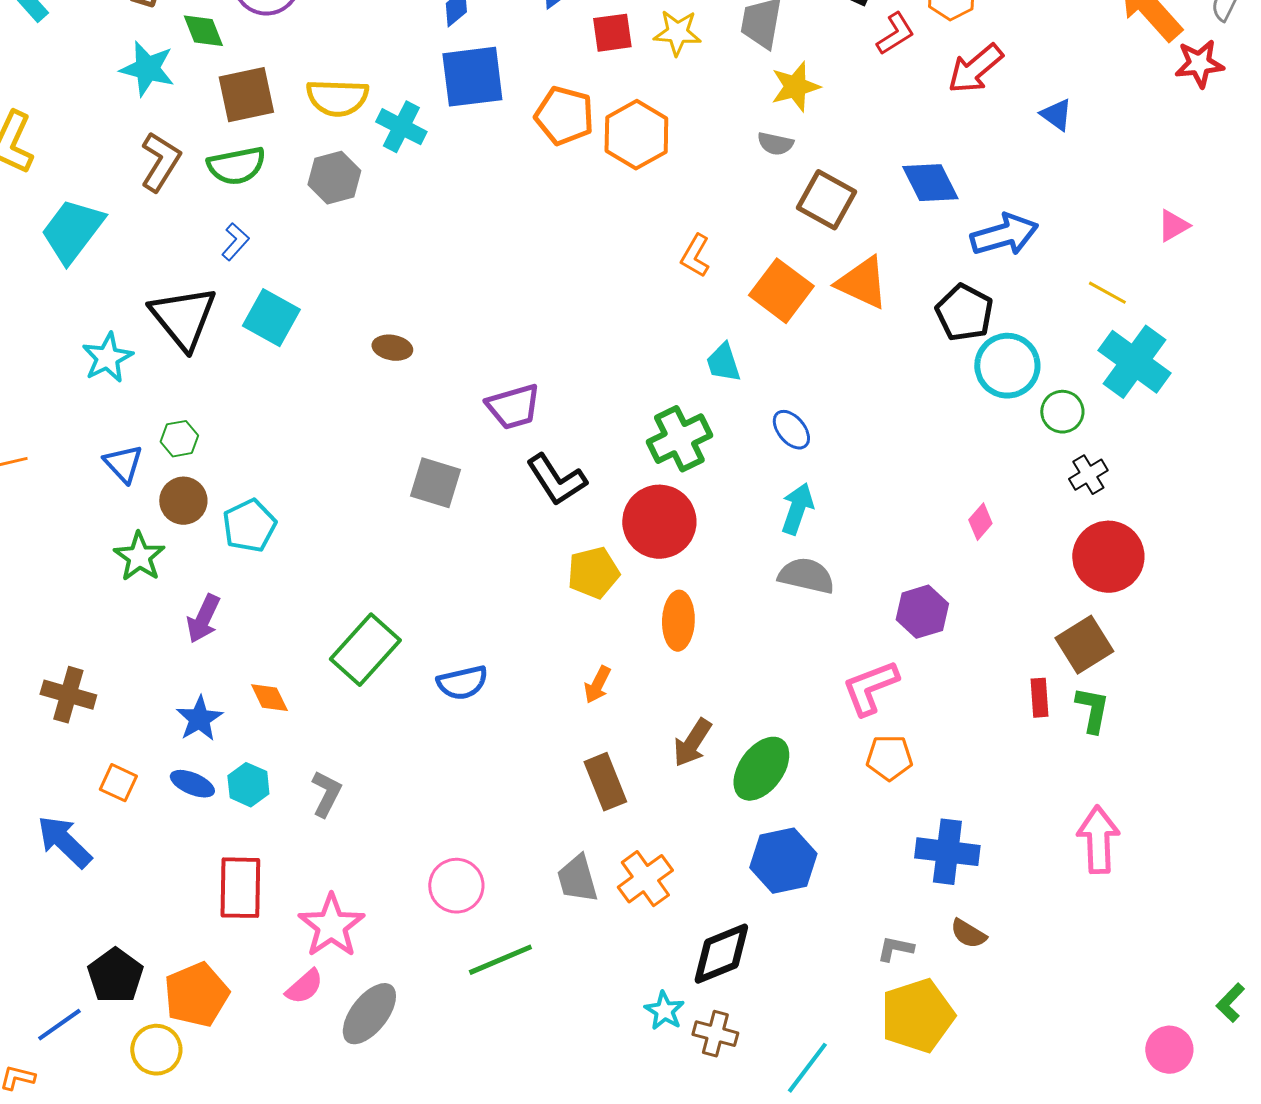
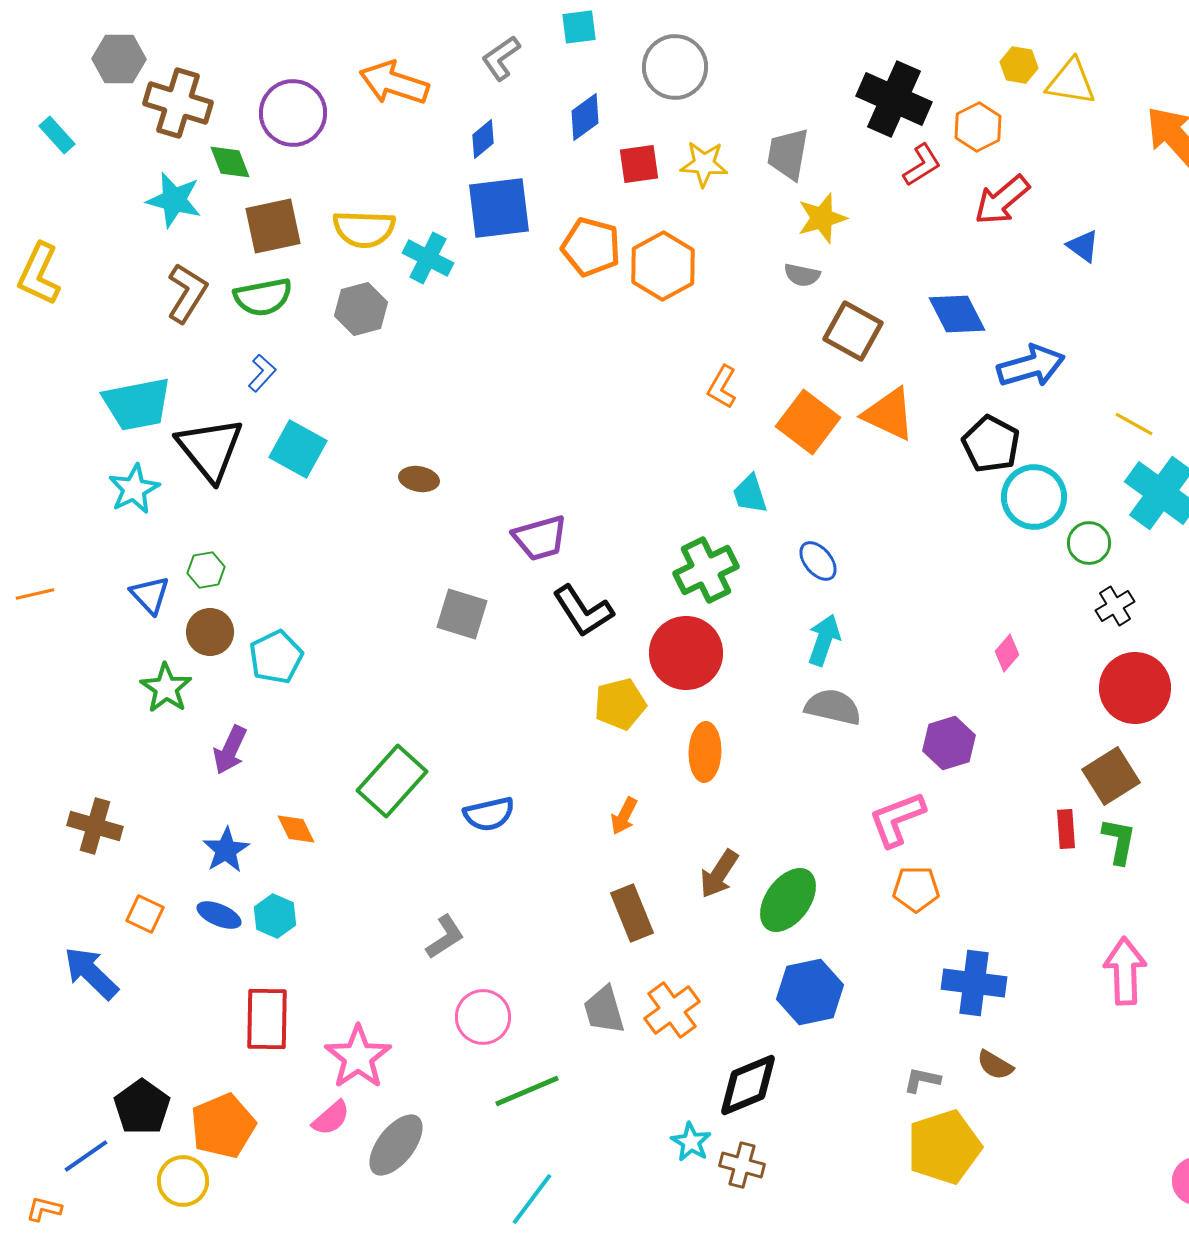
cyan trapezoid: (72, 231) -> (137, 404), moved, turned -138
gray L-shape: (326, 794) -> (445, 937), moved, turned 30
cyan line: (807, 1068) -> (532, 1199), moved

